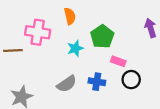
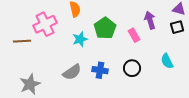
pink cross: (38, 32) -> (45, 24), turned -35
pink rectangle: (118, 61) -> (134, 35), moved, turned 40

